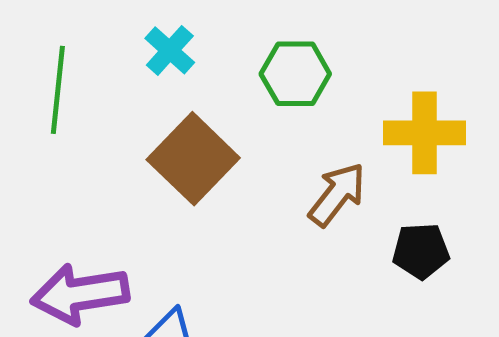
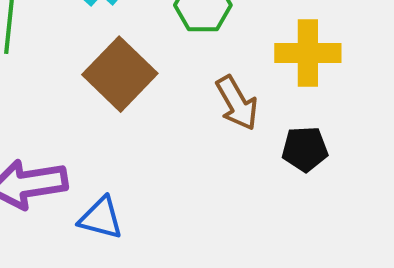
brown arrow: (337, 194) -> (237, 103), turned 112

